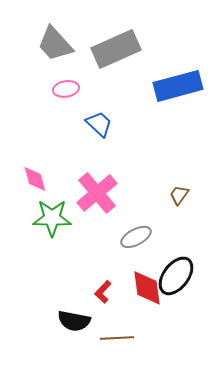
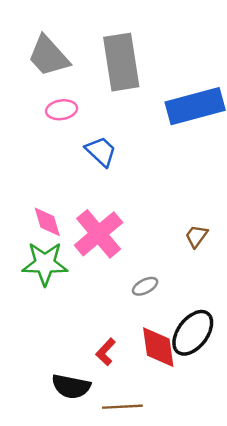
gray rectangle: (116, 49) -> (121, 62), turned -75
pink diamond: (35, 179) -> (47, 222), moved
gray ellipse: (136, 237) -> (145, 286), size x0.7

